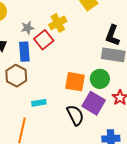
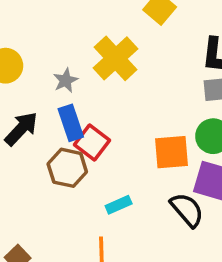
yellow cross: (58, 23) -> (116, 58), size x1.4
red square: (44, 40) -> (92, 143), moved

